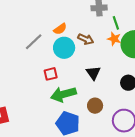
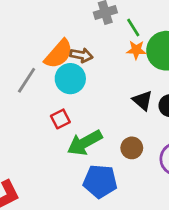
orange semicircle: (60, 29) -> (59, 54), size x1.6
brown arrow: (86, 39) -> (81, 55), moved
black triangle: (93, 73) -> (143, 100), moved

